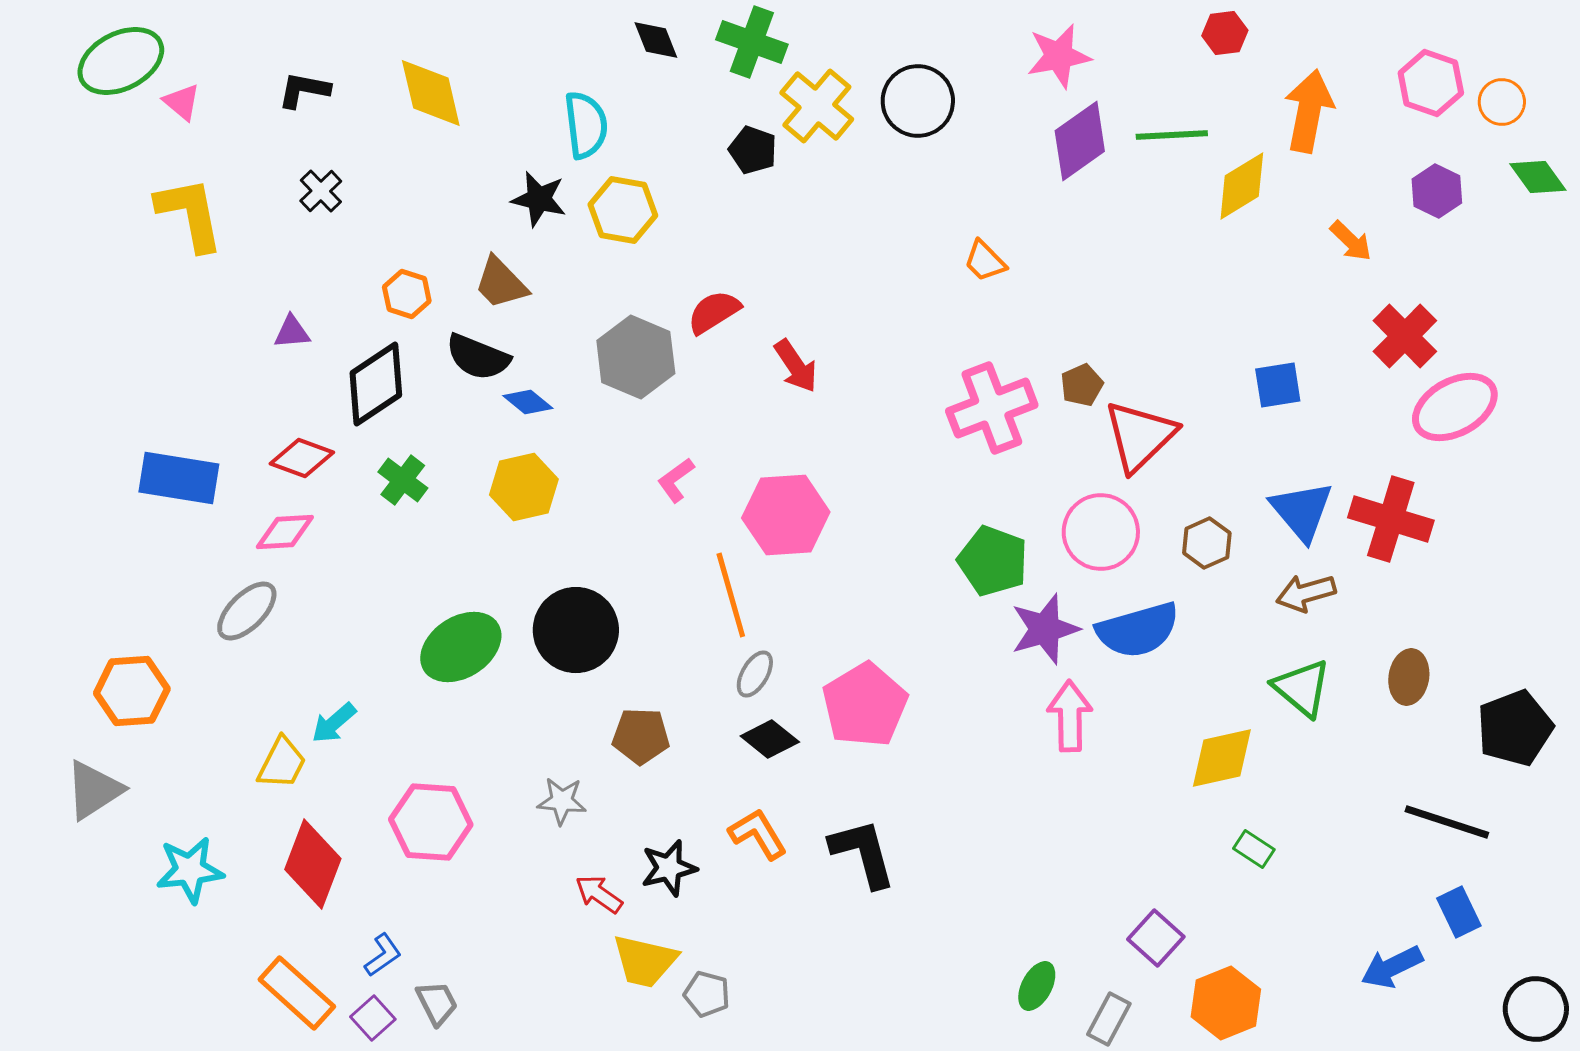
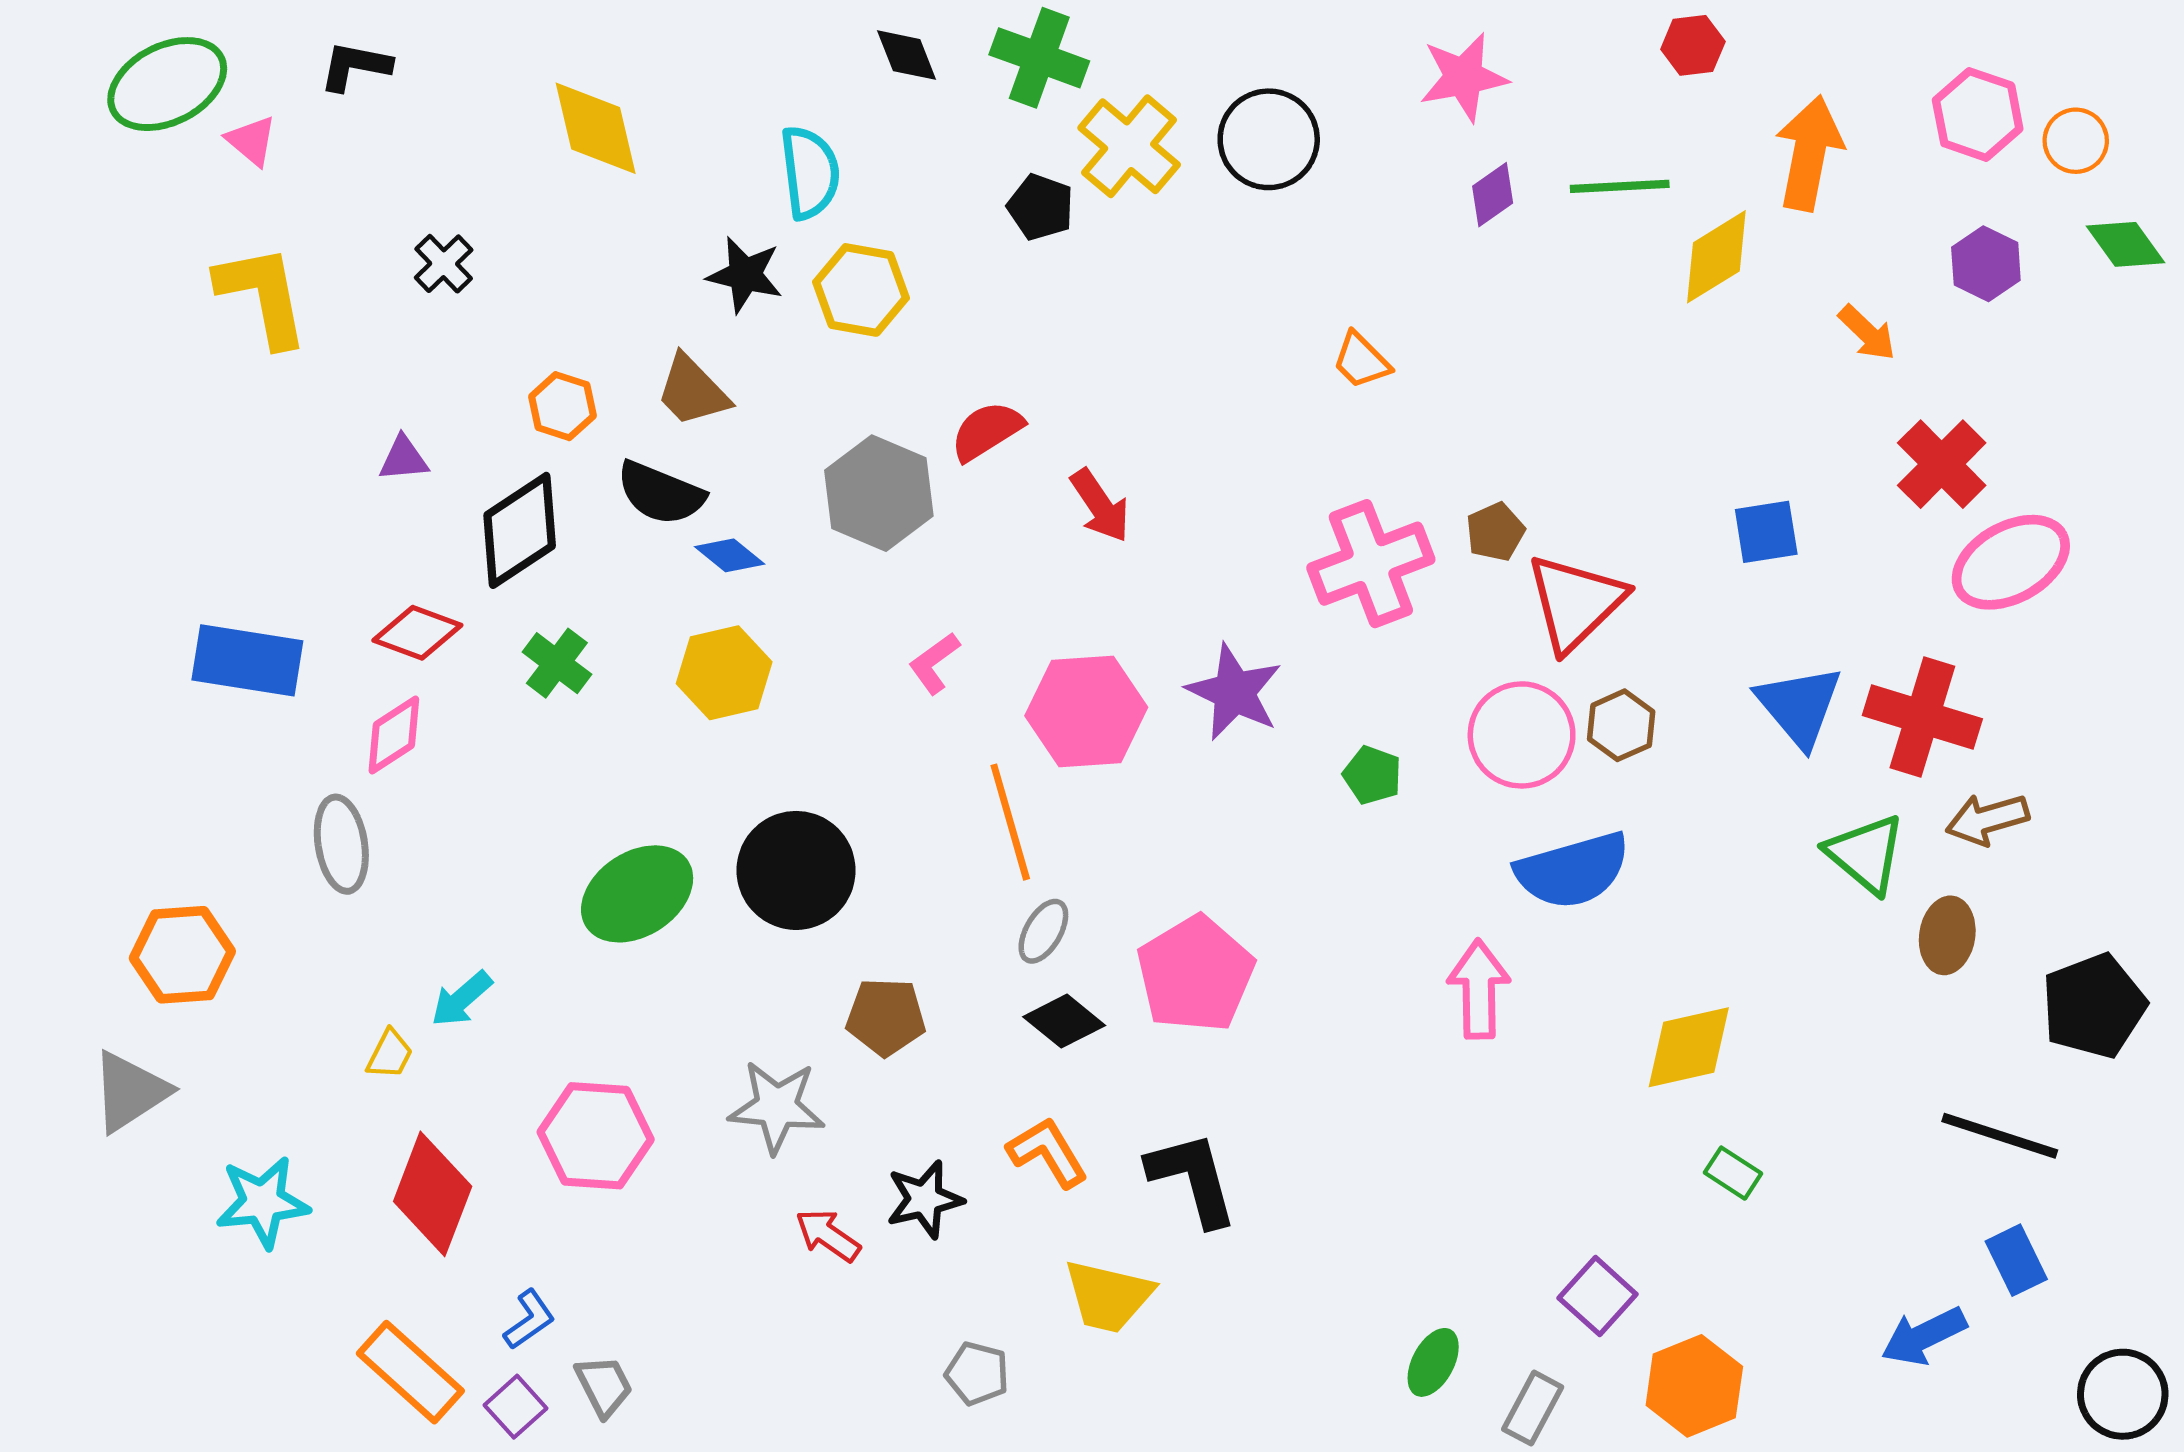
black L-shape: (304, 90) -> (355, 66), moved
purple diamond: (1080, 141) -> (1493, 195), size x0.6
pink diamond: (285, 532) -> (394, 735), turned -30
brown hexagon: (1207, 543) -> (1621, 725), moved
green pentagon: (993, 561) -> (1372, 775), size x0.6
brown arrow: (1306, 593) -> (1987, 819), moved
gray ellipse: (247, 611) -> (341, 844), turned -54
purple star: (1045, 629) -> (1234, 692), moved, turned -30
green triangle: (1302, 688) -> (1866, 854), moved
yellow trapezoid: (282, 763) -> (390, 1054), size x0.7
gray star: (562, 801) -> (777, 1107), size x1.4
yellow trapezoid: (645, 961) -> (1108, 1296), moved

